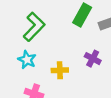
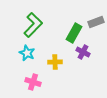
green rectangle: (82, 15) -> (74, 33), moved

